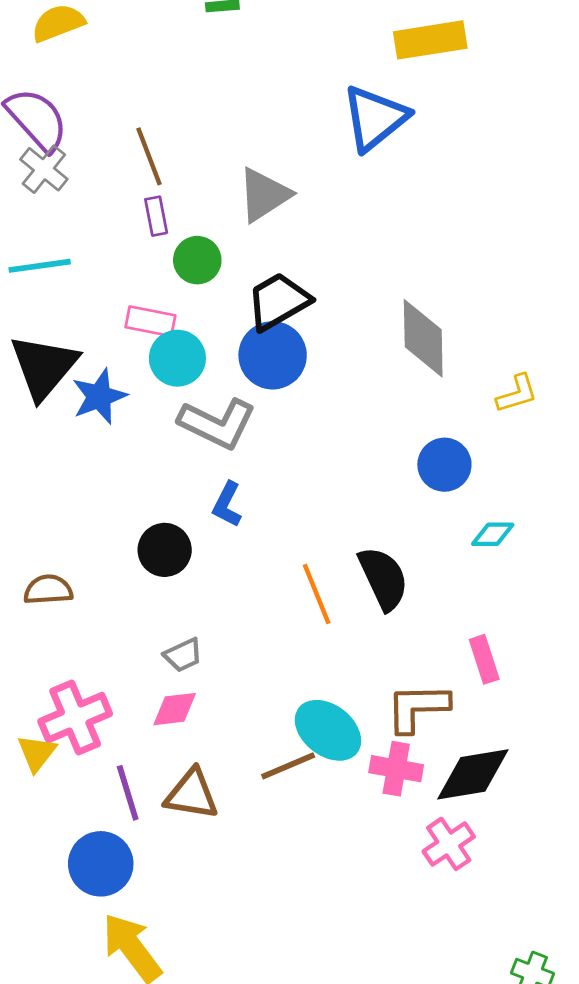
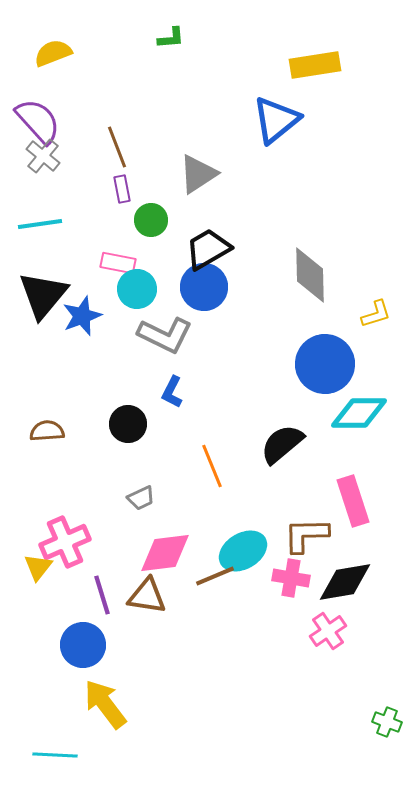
blue circle: (444, 465) -> (325, 364), size x1.6
cyan diamond: (493, 534) -> (359, 413), size x1.8
black semicircle: (383, 578) -> (282, 444), turned -105
brown semicircle: (48, 590) -> (47, 431), moved
orange line: (317, 594) -> (212, 466), moved
pink rectangle: (484, 659) -> (353, 501), size x1.5
pink diamond: (175, 709) -> (165, 553), moved, size x1.6
cyan ellipse: (328, 730) -> (243, 551), turned -69

